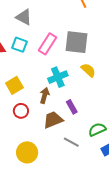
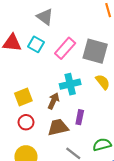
yellow square: (14, 85) -> (23, 97), moved
purple rectangle: (72, 107) -> (80, 117), turned 32
red circle: (21, 111) -> (26, 122), moved

